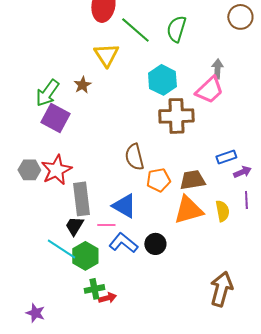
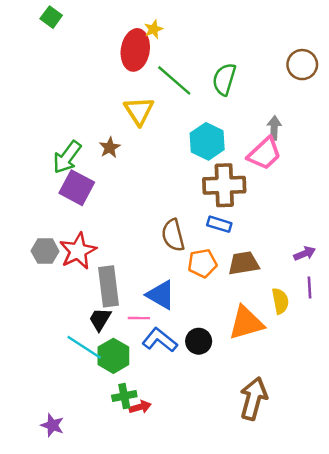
blue rectangle: (226, 157) -> (219, 224), moved, turned 36
orange triangle: (188, 210) -> (246, 323), moved
brown arrow: (221, 289) -> (253, 398), moved

